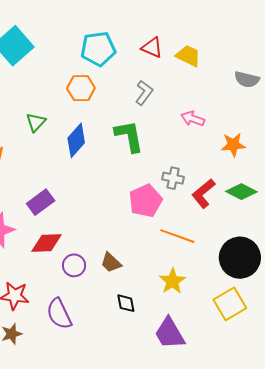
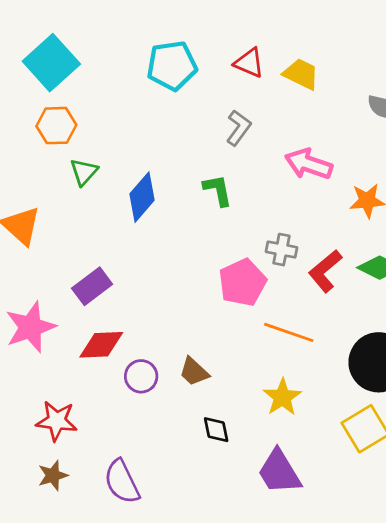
orange hexagon: (81, 88) -> (56, 126), moved
pink arrow: (193, 119) -> (309, 164), size x1.4
green L-shape: (129, 136) -> (218, 190), size x0.7
purple semicircle: (59, 314) -> (122, 482), moved

